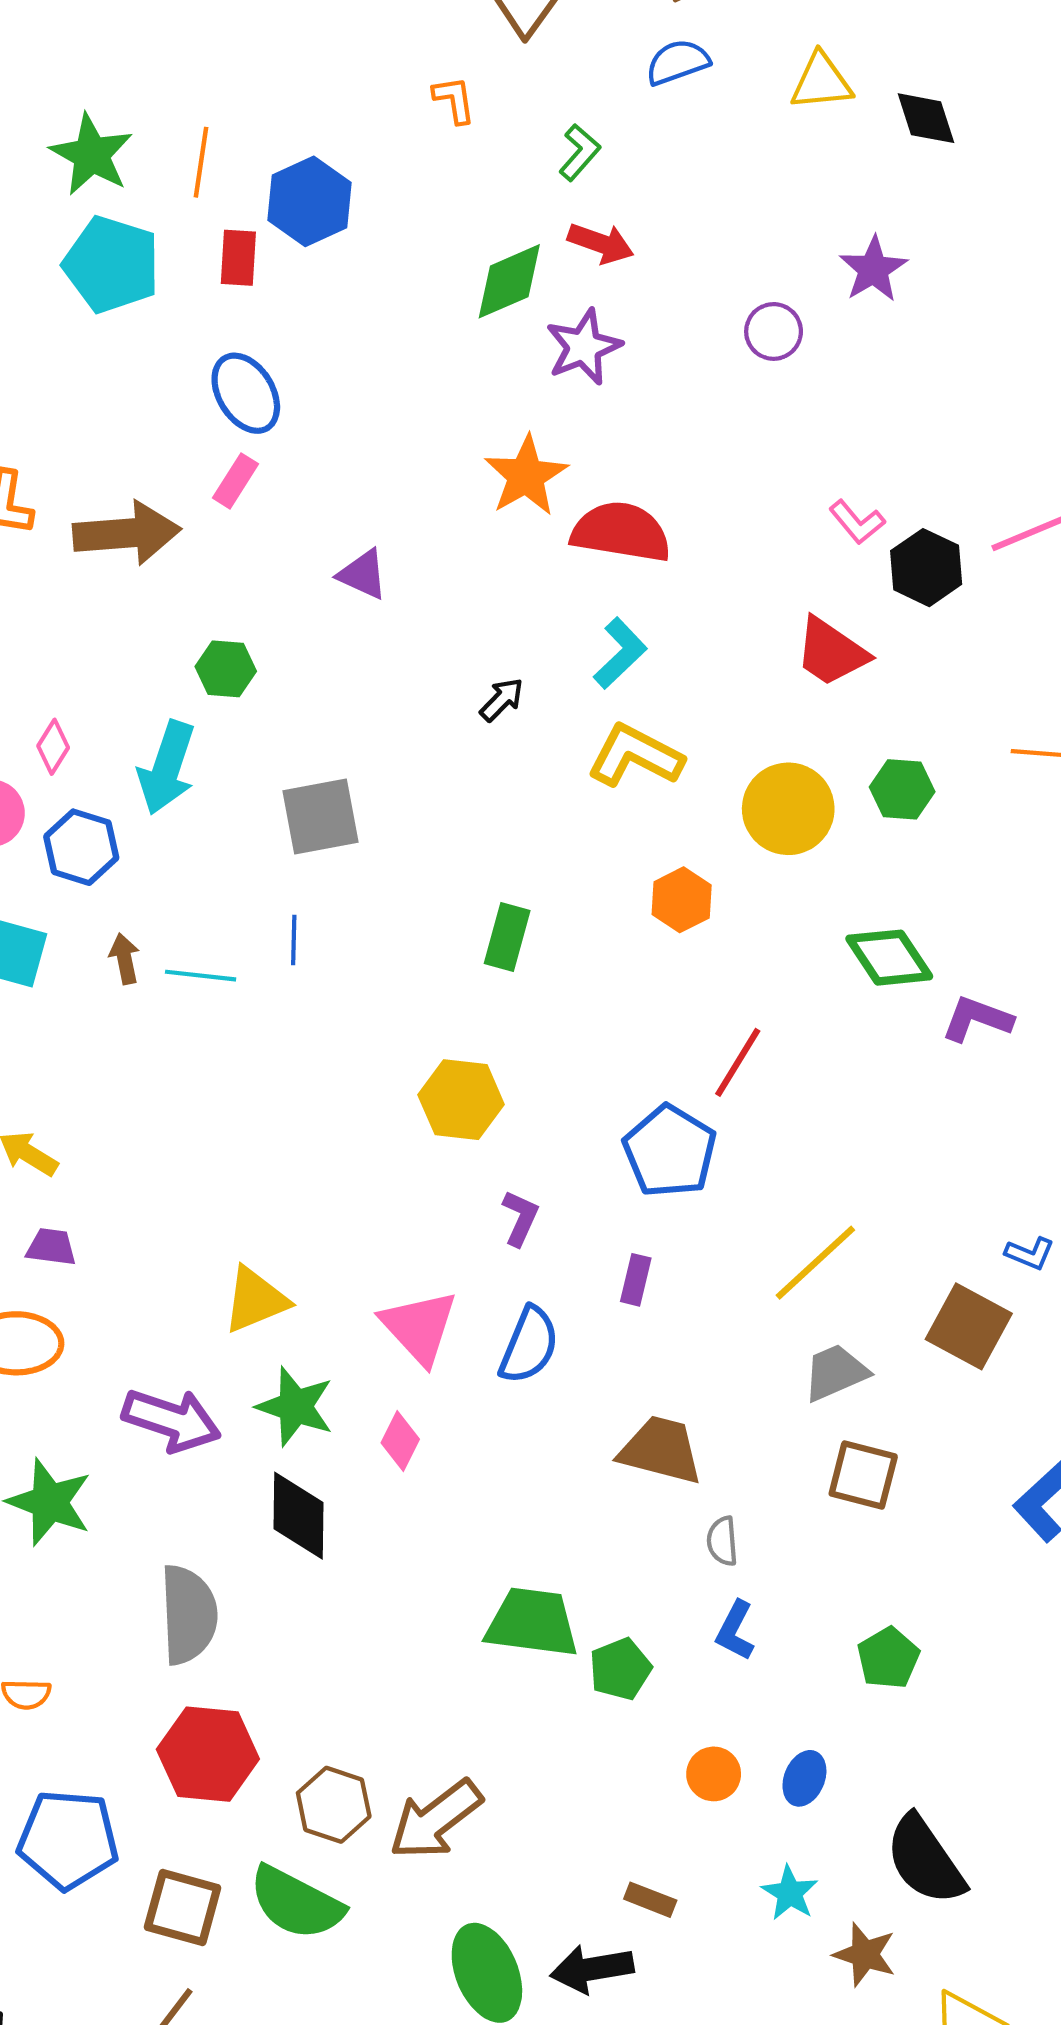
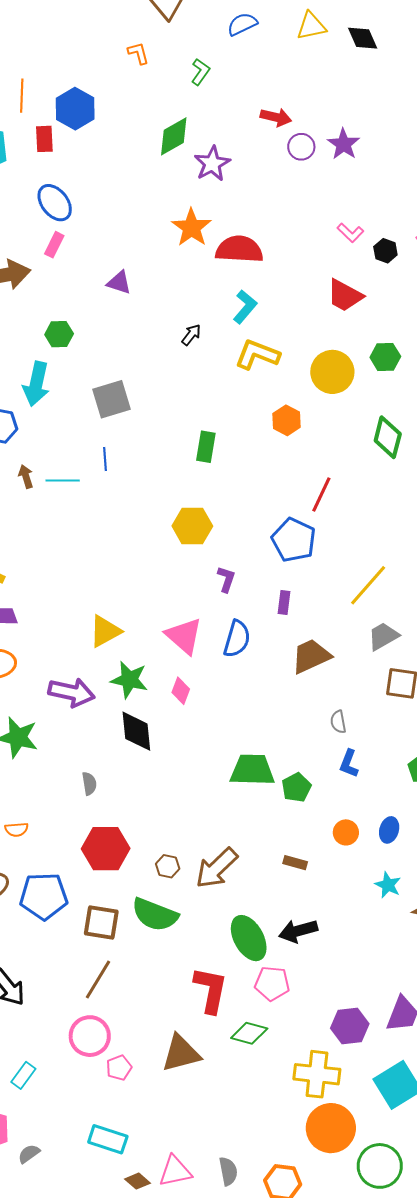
red arrow: (601, 243) -> (276, 117), moved
purple star: (873, 269) -> (344, 144), moved
black hexagon: (926, 568) -> (385, 251), size x0.7
green diamond: (889, 958) -> (388, 437), turned 54
brown trapezoid: (661, 1450) -> (311, 656), moved, turned -33
gray semicircle: (188, 1615) -> (89, 784), size x0.5
brown hexagon: (334, 1805) -> (168, 866), size x0.7
brown rectangle: (650, 1900) -> (295, 863), moved

